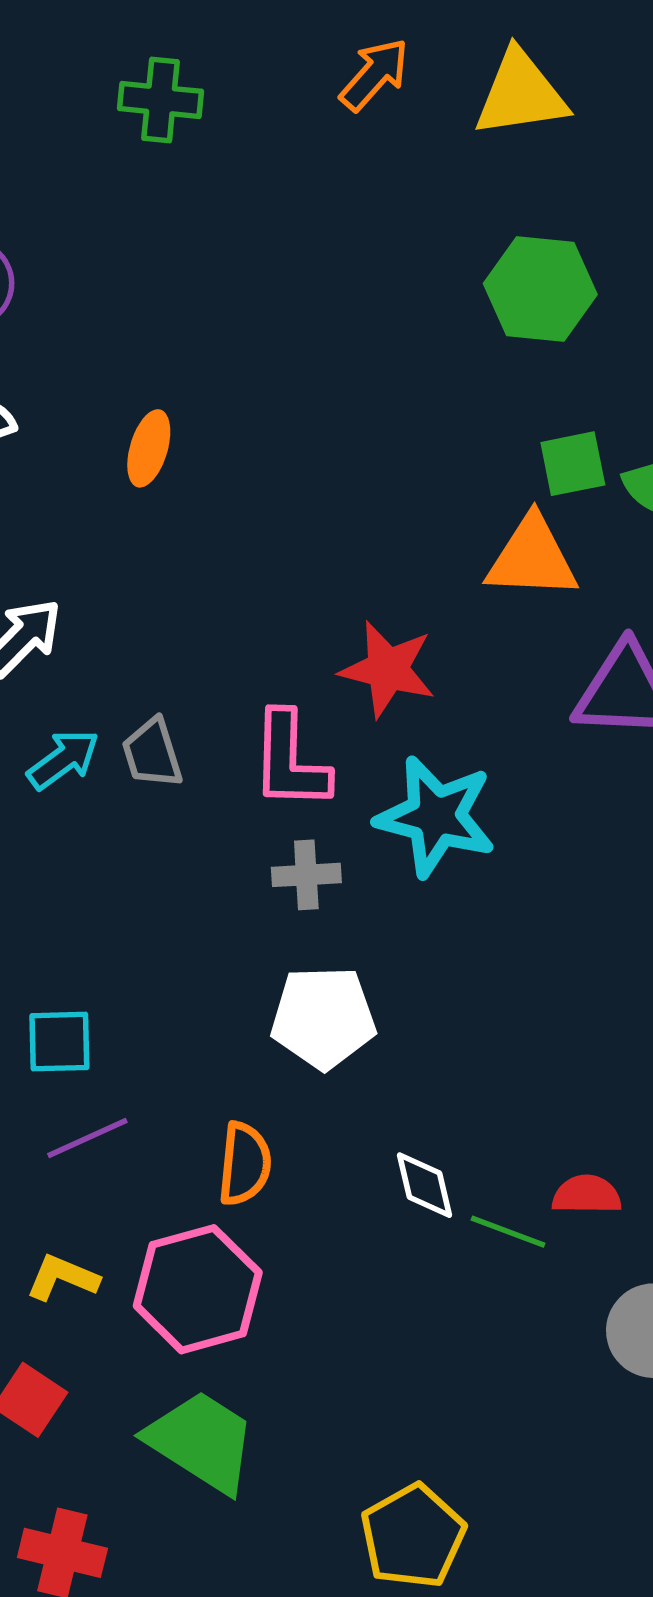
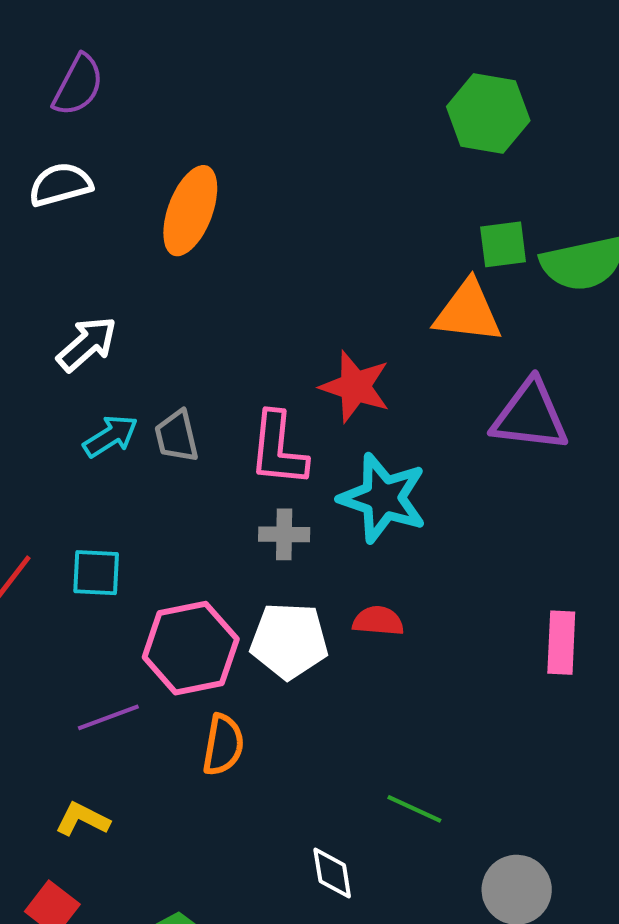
orange ellipse: (149, 448) -> (190, 211), size x1.6
cyan square: (59, 1042) -> (96, 573), moved
white diamond: (425, 1185) -> (332, 873), moved
red semicircle: (587, 1195) -> (378, 621), moved
pink hexagon: (198, 1289) -> (191, 648), moved

